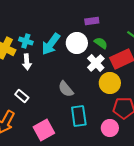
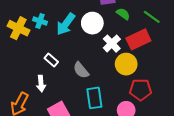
green semicircle: (101, 43) -> (123, 14), moved
white arrow: (27, 62) -> (41, 84), moved
white rectangle: (22, 96) -> (51, 60), moved

